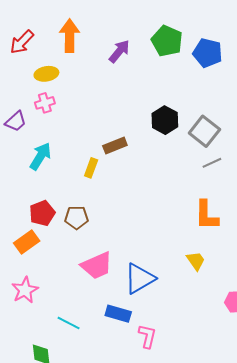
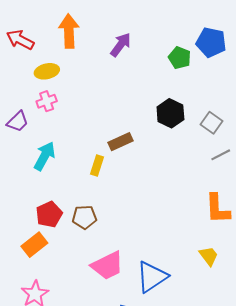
green pentagon: (167, 41) -> (180, 58), moved, size x0.7
red arrow: (22, 42) -> (20, 40), turned 76
gray square: (204, 131) -> (211, 123), size x0.7

